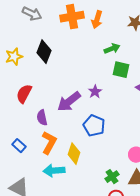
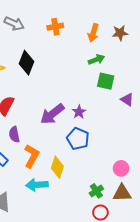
orange cross: (72, 17) -> (55, 27), size x0.7
orange arrow: (97, 20) -> (93, 33), moved
purple star: (95, 92) -> (79, 112), moved
purple semicircle: (42, 118) -> (14, 135), moved

